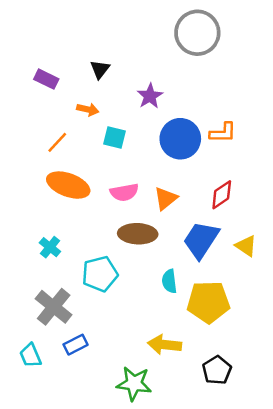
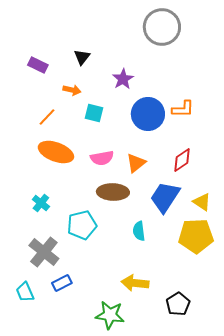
yellow pentagon: (208, 302) -> (196, 236), moved

